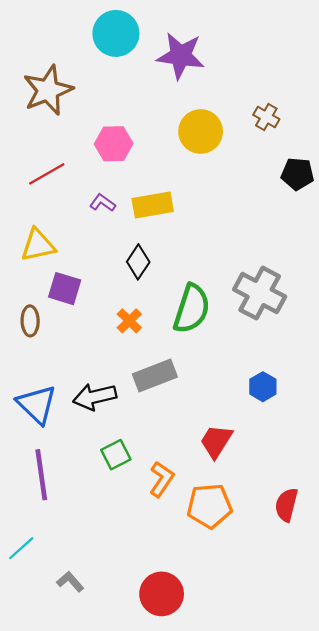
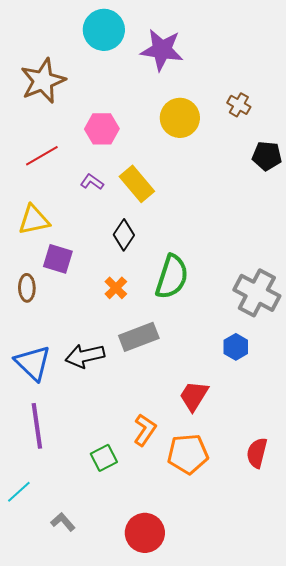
yellow rectangle: (153, 205) -> (137, 184), turned 60
gray cross: (260, 293) -> (257, 293), moved
green square: (116, 455) -> (104, 458), moved

